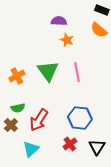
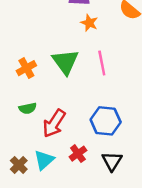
brown cross: (11, 125) -> (19, 165), moved
red cross: (70, 144) -> (78, 154), moved
black triangle: (97, 147) -> (112, 161), moved

